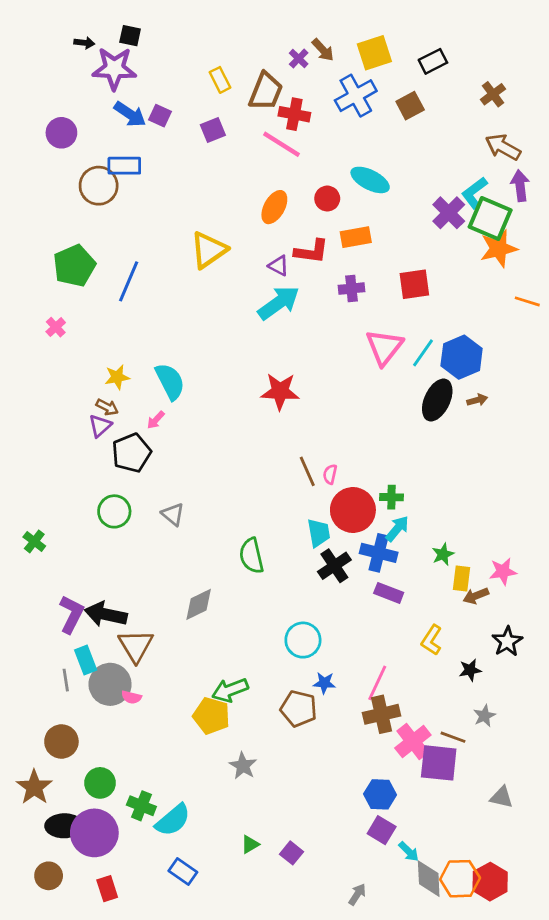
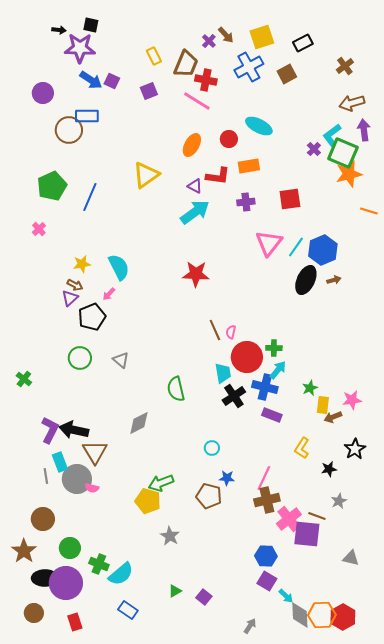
brown arrow: (503, 147) -> (352, 103), turned -45
purple cross: (449, 213) -> (314, 149), size x0.6
cyan circle: (303, 640) -> (212, 448), size x0.6

